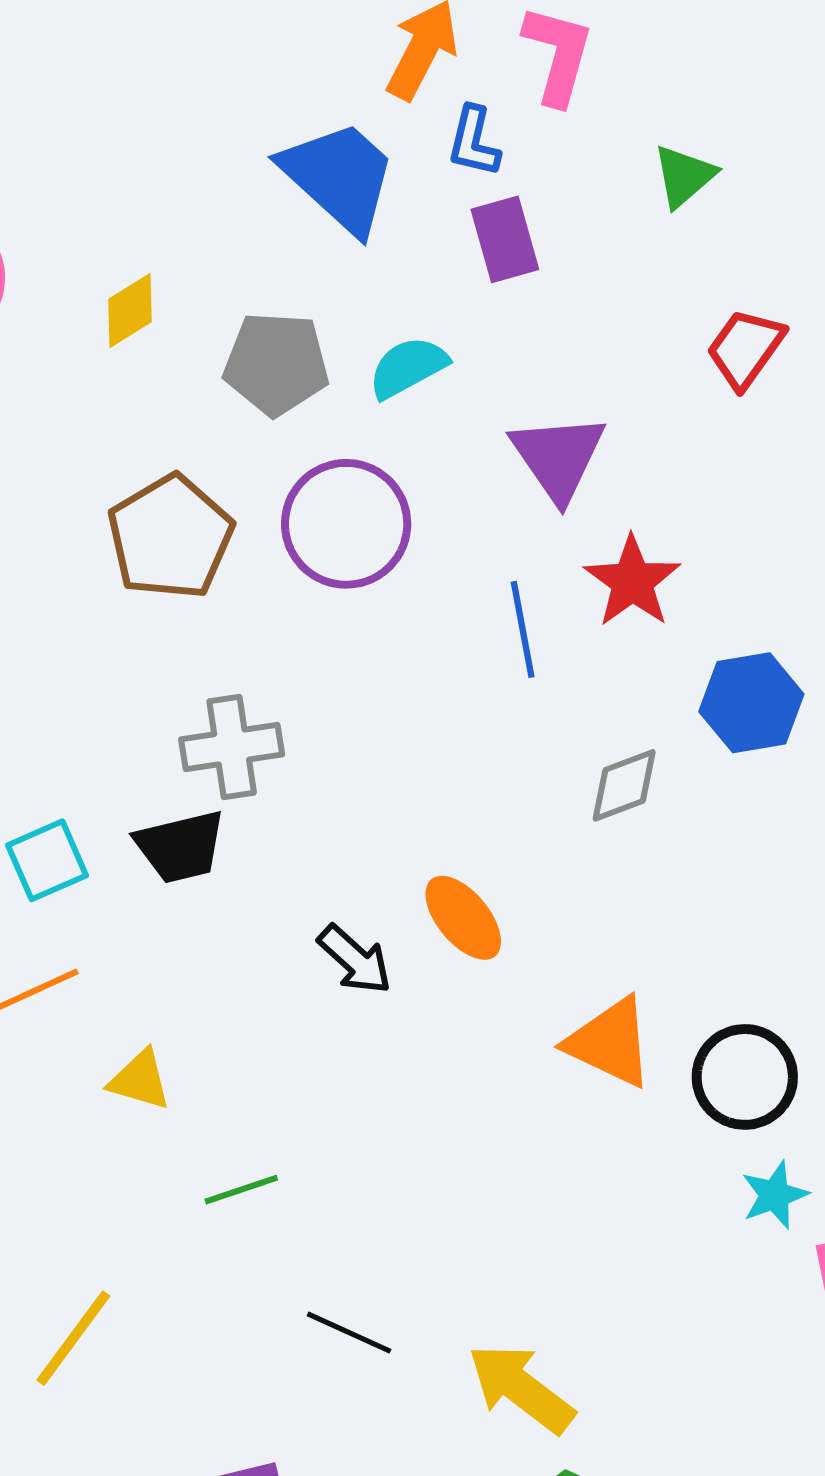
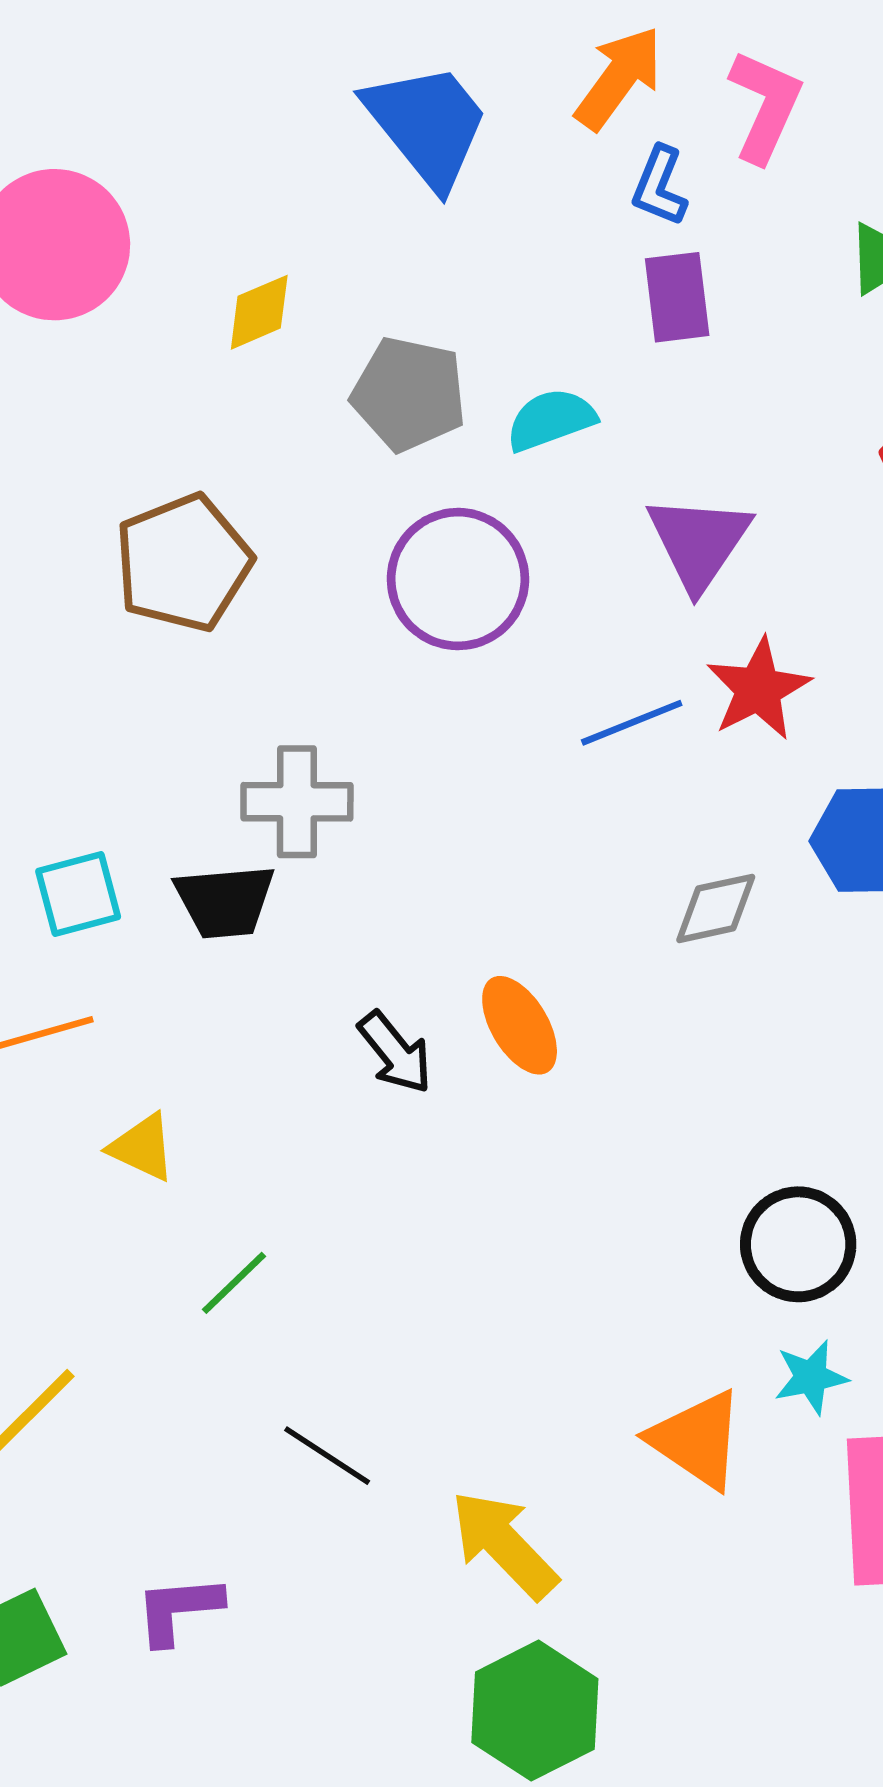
blue trapezoid: (339, 177) -> (427, 125), moved
brown pentagon: (170, 537) -> (183, 563), moved
blue line: (523, 629) -> (632, 723), turned 70
orange triangle: (610, 1042) -> (697, 1440), moved
green line: (241, 1190) -> (234, 1283), turned -34

